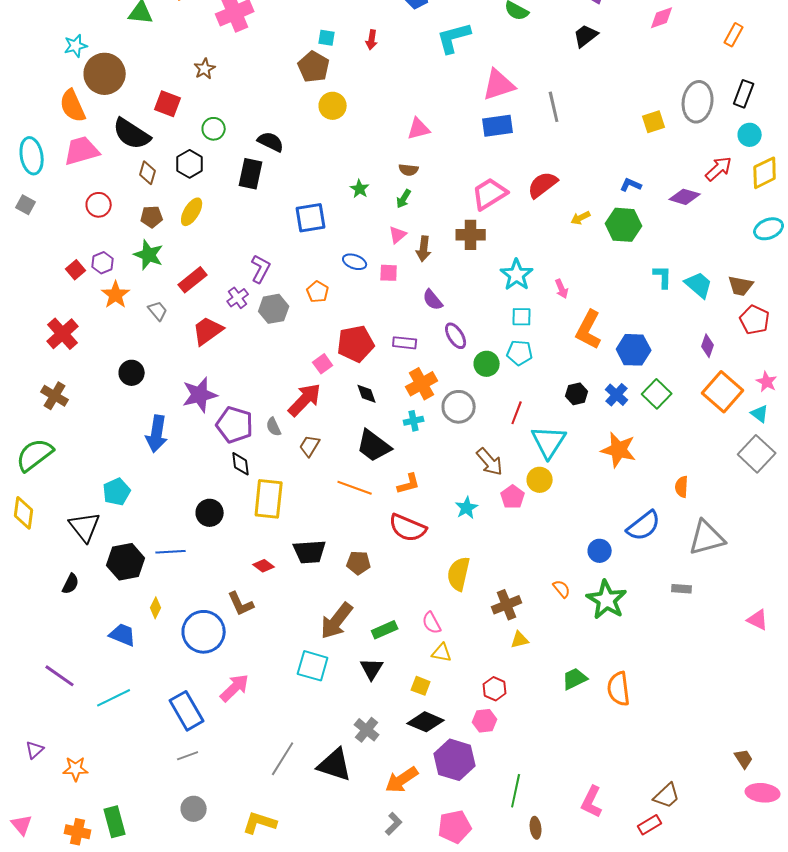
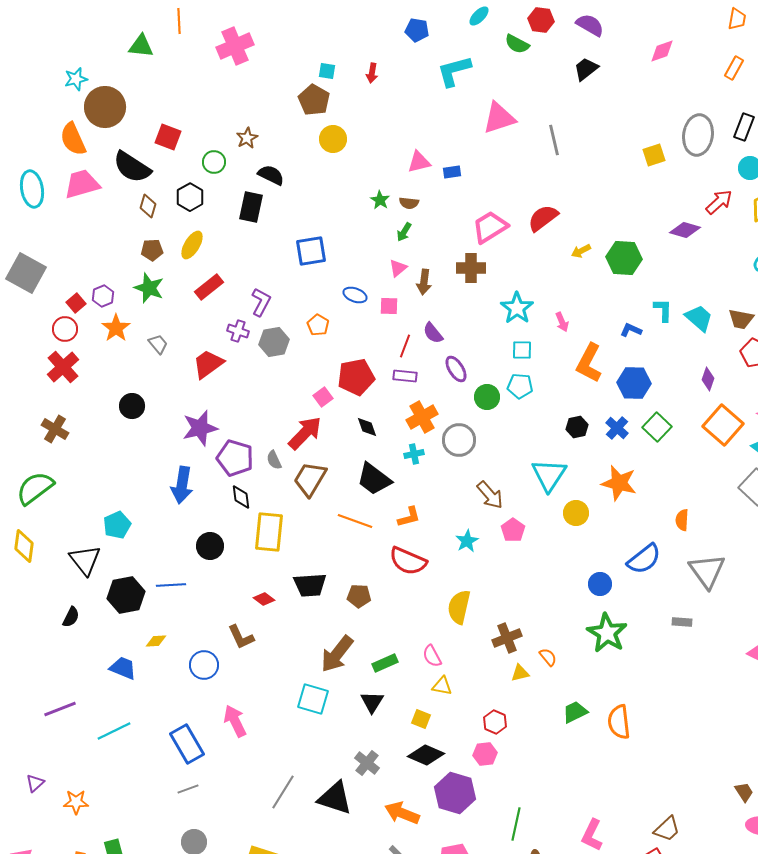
brown star: (205, 69) -> (247, 138), moved
blue rectangle: (498, 126) -> (452, 172), moved, size x0.6
blue L-shape: (631, 185) -> (631, 330), moved
green star: (360, 189) -> (380, 200), moved
gray square: (26, 205) -> (26, 273), moved, size x2.0
red circle: (99, 205) -> (65, 329), moved
red rectangle: (193, 280) -> (209, 287), moved
purple cross: (238, 298) -> (238, 331), turned -35
red line: (517, 413) -> (405, 346), moved
blue arrow: (157, 434) -> (182, 485), moved
brown trapezoid: (310, 446) -> (310, 479), size x1.6
yellow circle: (540, 480) -> (576, 513), moved
gray triangle: (707, 538) -> (707, 571), turned -51
orange semicircle: (562, 589) -> (548, 657), moved
yellow diamond: (156, 608) -> (156, 641), turned 60
blue circle: (204, 632) -> (204, 665), size x0.7
purple line: (60, 676) -> (60, 709), turned -56
pink arrow: (235, 688) -> (235, 721), turned -72
orange arrow: (402, 780) -> (402, 813), turned 56

